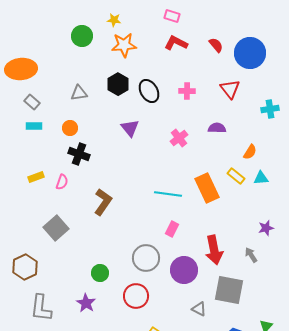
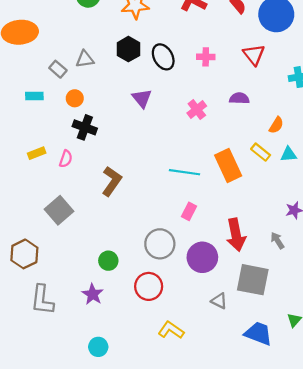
gray rectangle: (32, 102) -> (58, 69), moved

